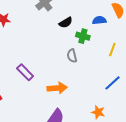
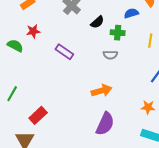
gray semicircle: (72, 56) -> (110, 55), turned -64
purple rectangle: (25, 72) -> (64, 52), moved

